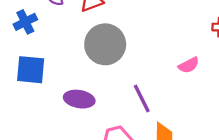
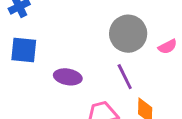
gray circle: (105, 44) -> (128, 34), moved

